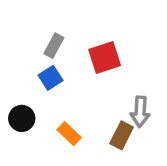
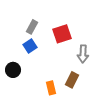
gray arrow: (140, 112) -> (83, 54), moved
orange rectangle: (69, 134) -> (51, 88), moved, turned 32

